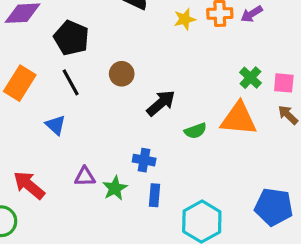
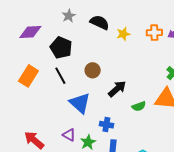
yellow star: (185, 19) -> (123, 34), moved
blue triangle: (56, 125) -> (80, 103), moved, size x1.6
purple triangle: (85, 177) -> (69, 135), turned 32

